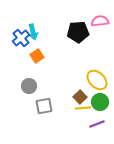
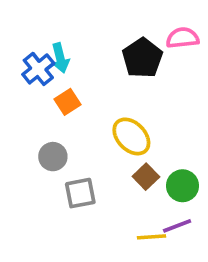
black pentagon: (78, 32) -> (142, 58), turned -30
yellow ellipse: (97, 80) -> (131, 136), moved
yellow line: (83, 108) -> (151, 237), moved

